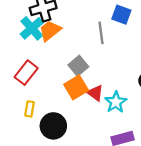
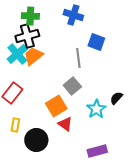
gray square: (78, 66) -> (72, 86), moved
red triangle: (95, 93) -> (65, 124), moved
cyan star: (116, 102) -> (96, 109), moved

